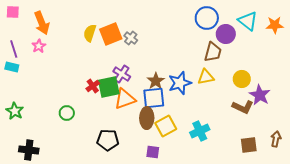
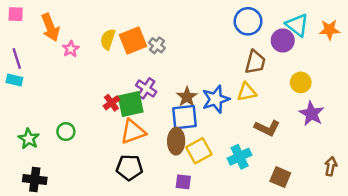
purple circle: (226, 34) -> (283, 40), moved
pink star: (39, 46) -> (71, 49), moved
yellow circle: (242, 79) -> (301, 82), moved
orange triangle: (125, 99) -> (133, 132), moved
brown L-shape: (243, 107) -> (267, 128), moved
green star: (15, 111) -> (29, 139), moved
green circle: (67, 113) -> (66, 132), moved
brown square: (249, 145) -> (280, 177), moved, turned 30

